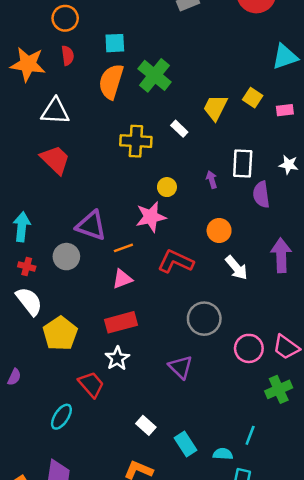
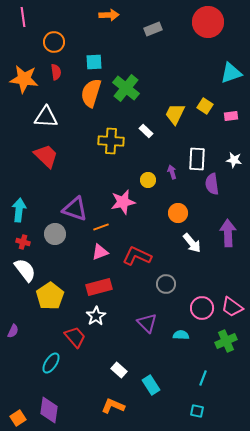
yellow circle: (167, 187) -> (148, 180), moved
red L-shape: (176, 262) -> (137, 256), moved
gray circle: (204, 319) -> (166, 284), size x0.7
cyan semicircle: (223, 454) -> (181, 335), moved

